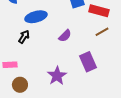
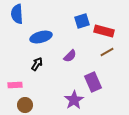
black arrow: (24, 37) -> (37, 64), moved
purple star: (57, 76) -> (74, 100), moved

